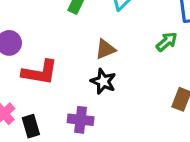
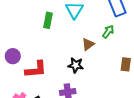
brown triangle: (105, 49) -> (88, 44), moved

